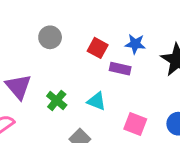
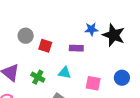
blue star: (135, 44) -> (91, 29), moved
red square: (98, 48) -> (45, 46), moved

